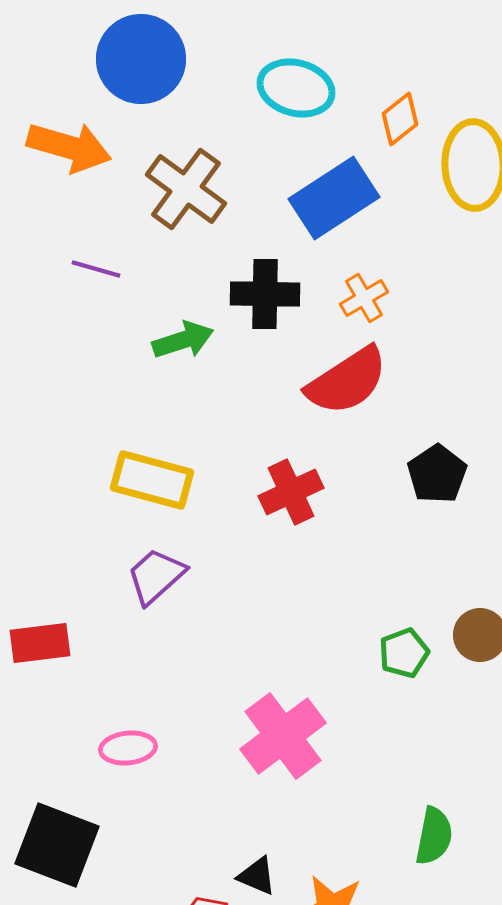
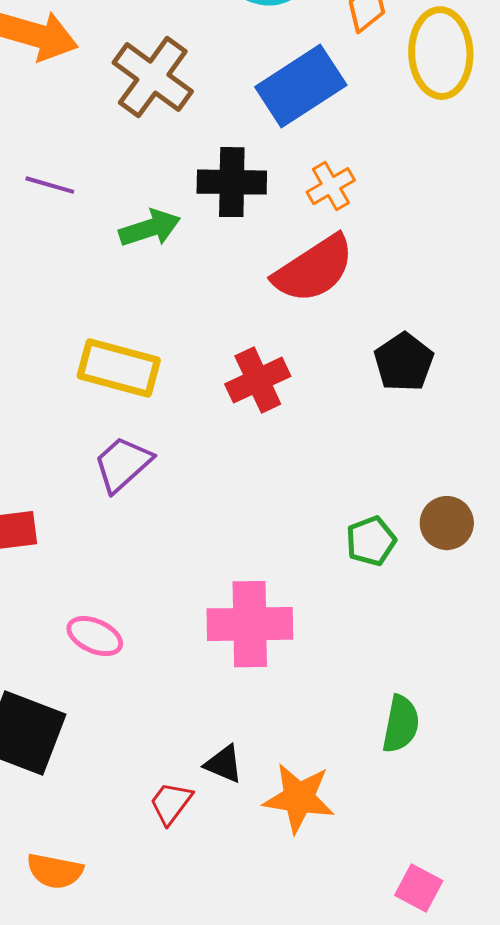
purple line: (96, 269) -> (50, 185), moved
pink cross: (283, 736) -> (250, 624), turned 36
pink ellipse: (128, 748) -> (95, 636), turned 30

